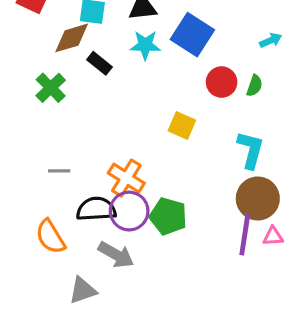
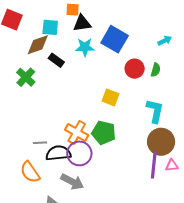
gray line: (59, 171) -> (40, 143), moved
green pentagon: (168, 216) -> (104, 133), moved

